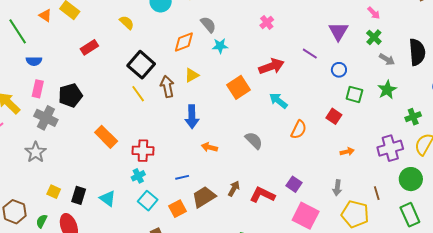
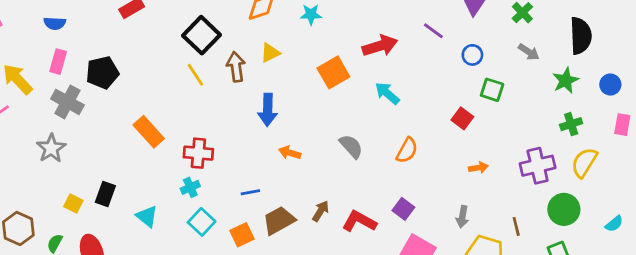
gray arrow: (387, 59) -> (529, 52), moved
green star: (387, 90) -> (566, 80), moved
orange semicircle: (299, 130) -> (407, 150), moved
black rectangle: (79, 195) -> (105, 194), moved

